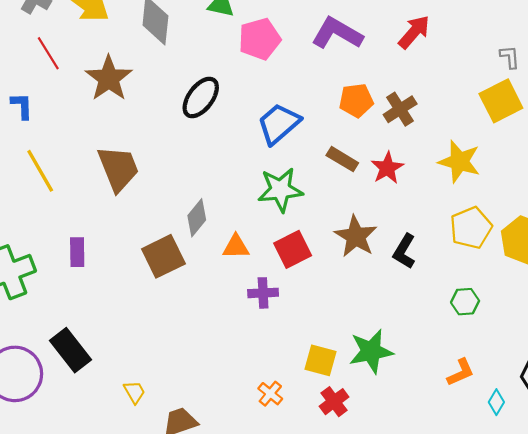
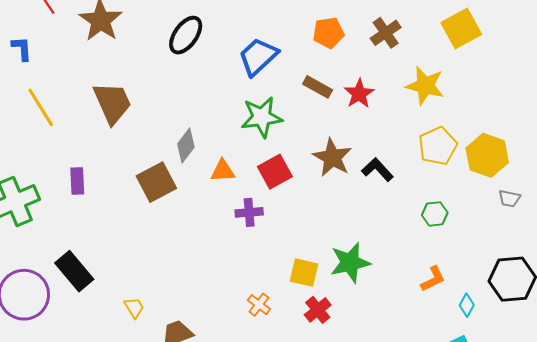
brown cross: (400, 109) -> (386, 33), moved
black L-shape: (404, 251) -> (377, 170), turned 108

